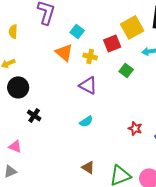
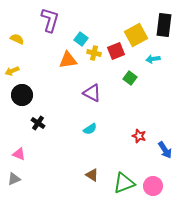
yellow semicircle: (13, 31) -> (17, 39), turned 112
orange triangle: (64, 52) -> (68, 60), turned -48
yellow cross: (90, 56) -> (94, 53), moved

